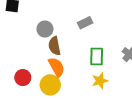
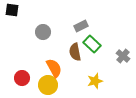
brown semicircle: (54, 46) -> (75, 52), moved
green rectangle: (97, 56) -> (92, 44), moved, turned -48

